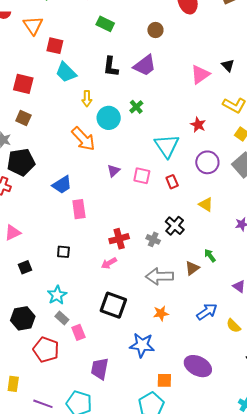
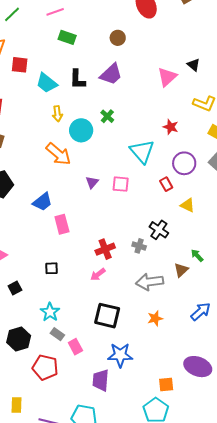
cyan trapezoid: (66, 72) -> (47, 83), moved
red rectangle: (172, 182) -> (166, 184), moved
blue star: (142, 345) -> (120, 355), moved

